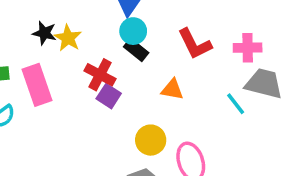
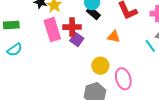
red cross: (100, 75) -> (72, 27), turned -30
pink rectangle: (37, 85) -> (52, 30), moved

